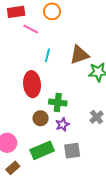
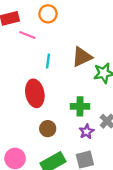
green cross: (58, 102) -> (80, 106), moved
purple star: (62, 125) -> (87, 132), moved

